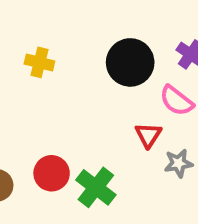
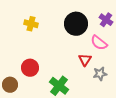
red circle: (52, 173) -> (30, 68), moved

